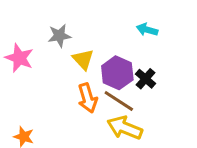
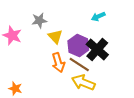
cyan arrow: (147, 30) -> (98, 16), turned -40
black cross: (146, 79) -> (97, 50), size x1.6

